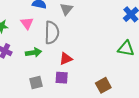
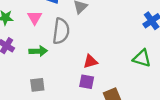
red triangle: (66, 59) -> (90, 61), moved
purple square: (62, 78) -> (87, 82), moved

